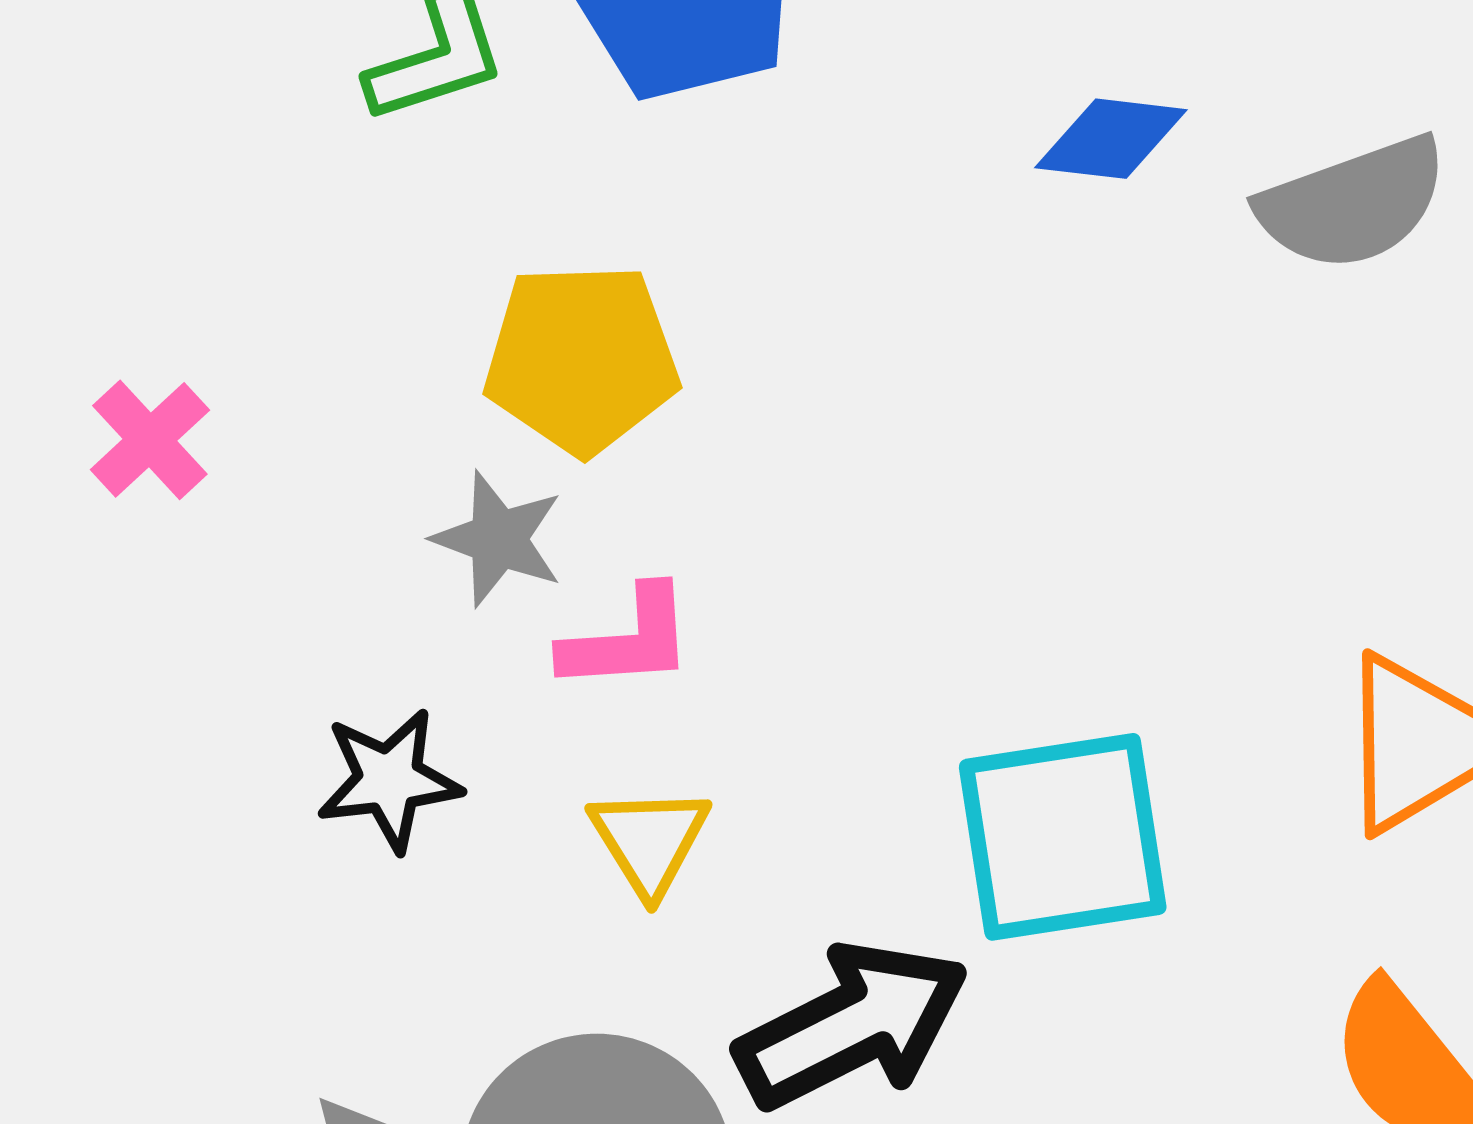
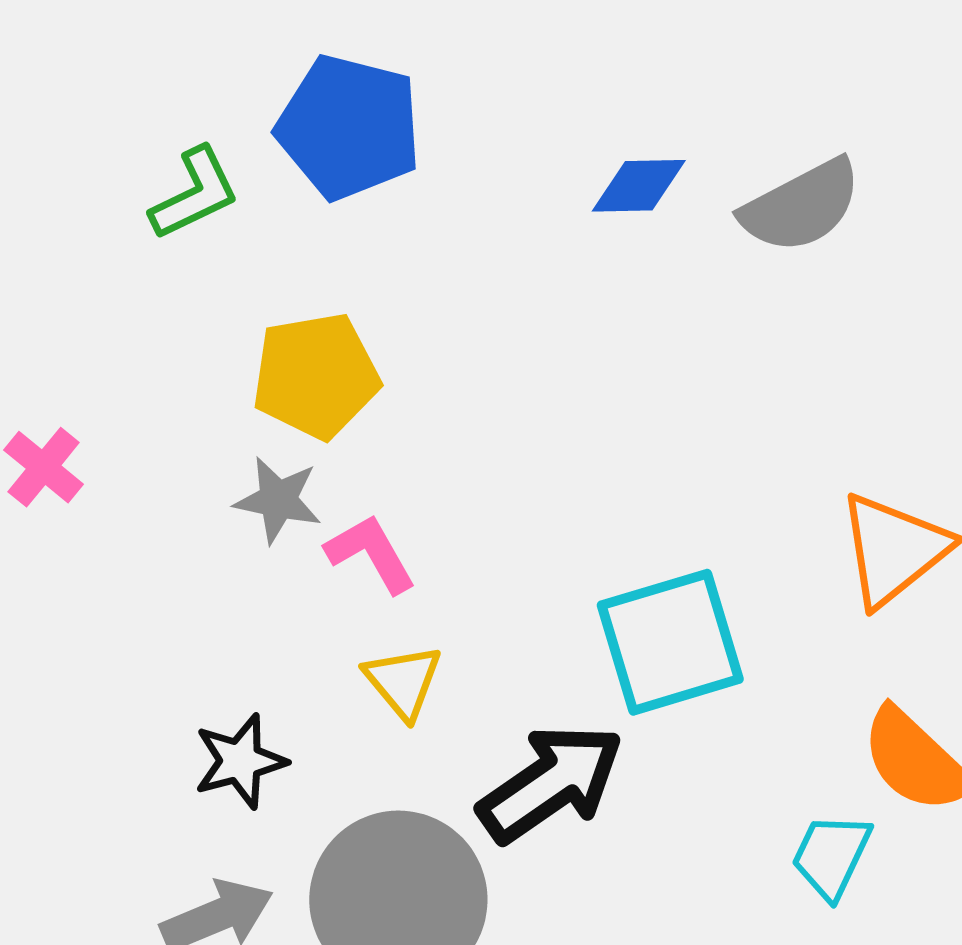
pink L-shape: (628, 640) -> (371, 554), turned -108
black star: (389, 780) -> (240, 761), moved

